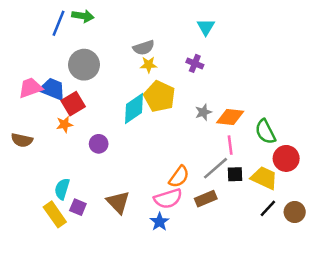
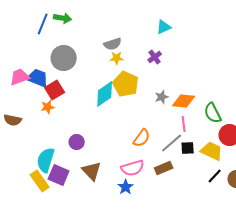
cyan triangle: (206, 27) -> (164, 27), turned 35
purple cross: (195, 63) -> (155, 57), turned 32
purple circle: (99, 144) -> (77, 142), moved
orange semicircle: (179, 177) -> (142, 138), moved
cyan semicircle: (62, 189) -> (46, 160), size x1.4
purple square: (78, 207) -> (59, 175), size x1.5

